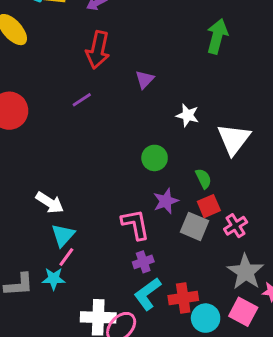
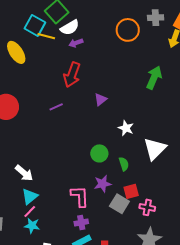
green semicircle: (203, 179) -> (124, 164), moved
pink cross: (236, 226) -> (147, 207), turned 35
cyan star: (54, 279) -> (32, 226), moved

